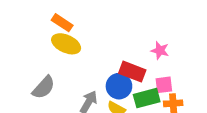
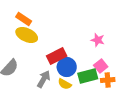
red rectangle: (132, 72) -> (57, 56), moved, turned -48
pink square: (164, 85) -> (101, 66), turned -32

